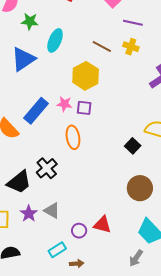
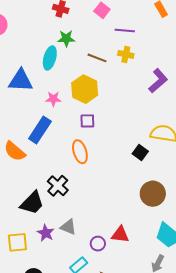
green star: (30, 21) -> (66, 38), moved
blue triangle: (23, 59) -> (21, 81), turned 44
pink star: (64, 104) -> (53, 99), moved

